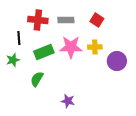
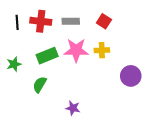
black line: (19, 38) -> (17, 22), moved
purple circle: (117, 61) -> (131, 76), moved

